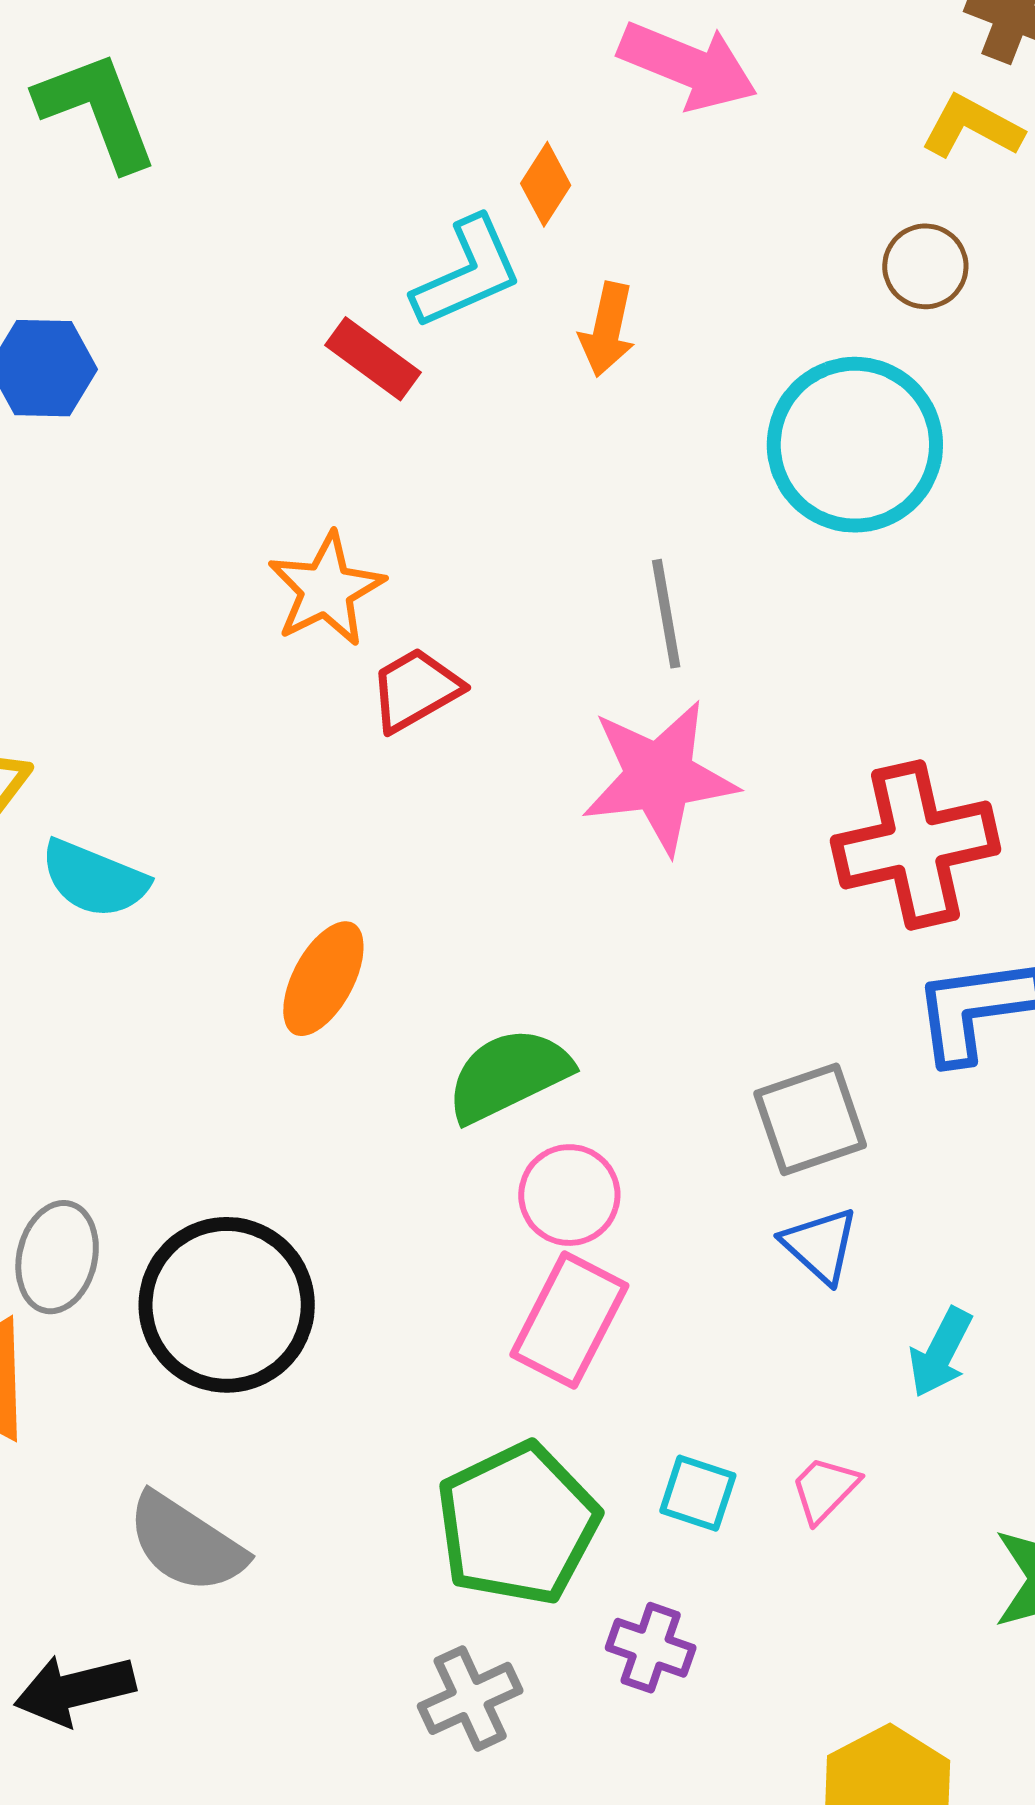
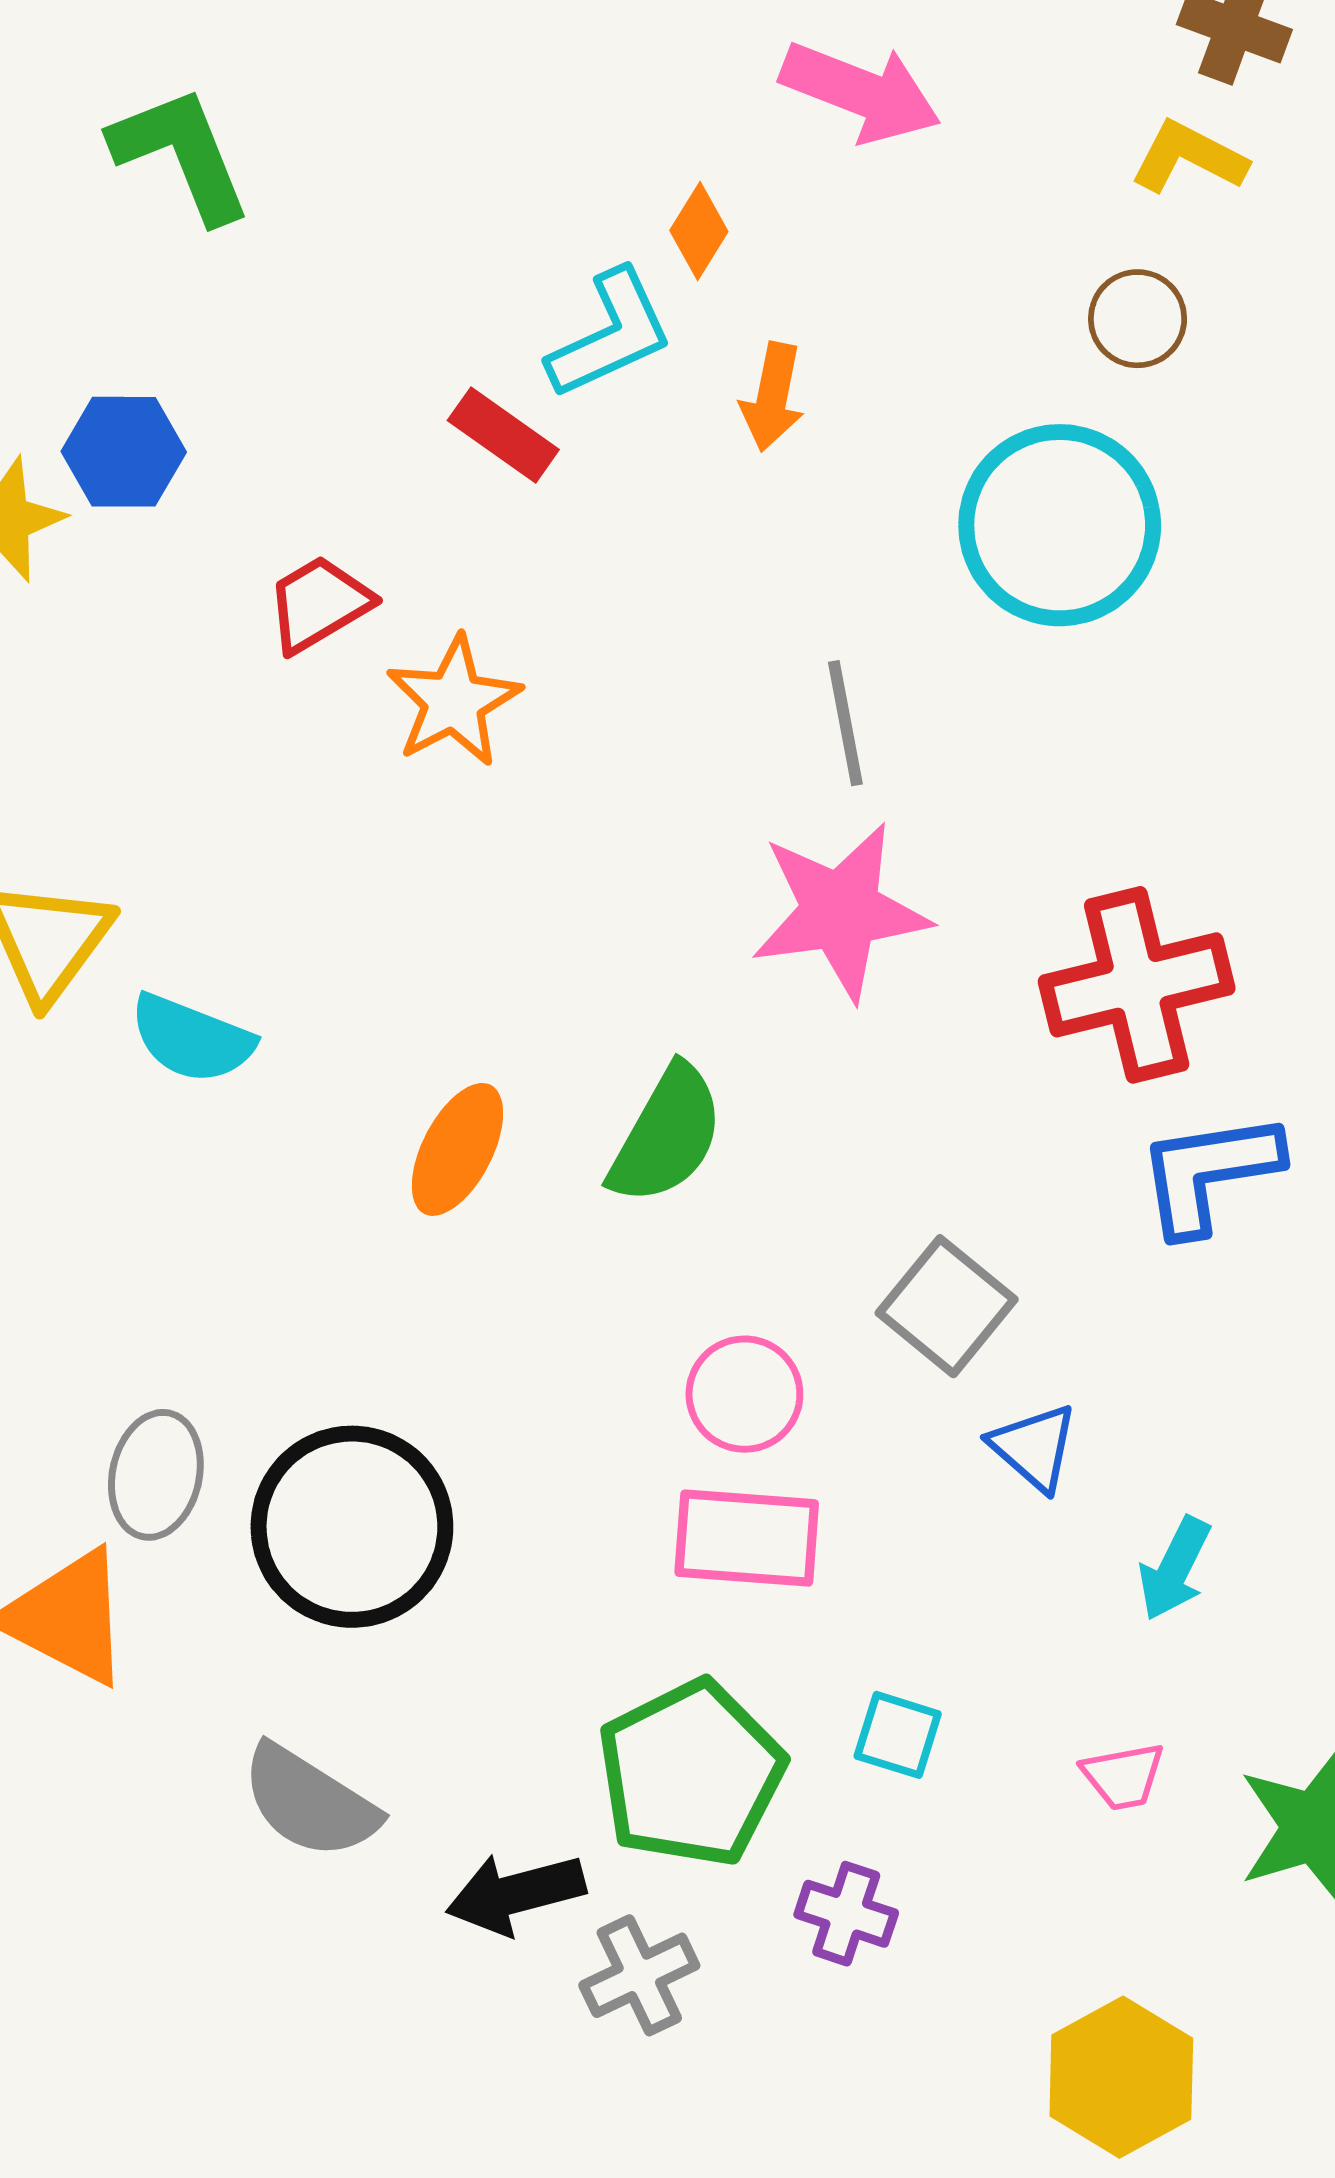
red trapezoid: (415, 690) -> (319, 604), moved
green semicircle: (509, 1075) -> (667, 1135), moved, turned 146
gray square: (810, 1119) -> (947, 1306), moved, turned -31
pink rectangle: (569, 1320) -> (747, 1538), turned 68
pink trapezoid: (825, 1489) -> (1123, 1776), moved, turned -144
black arrow: (75, 1690) -> (516, 1894), moved

